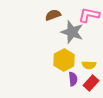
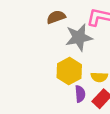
gray star: (72, 32) -> (79, 37), turned -30

